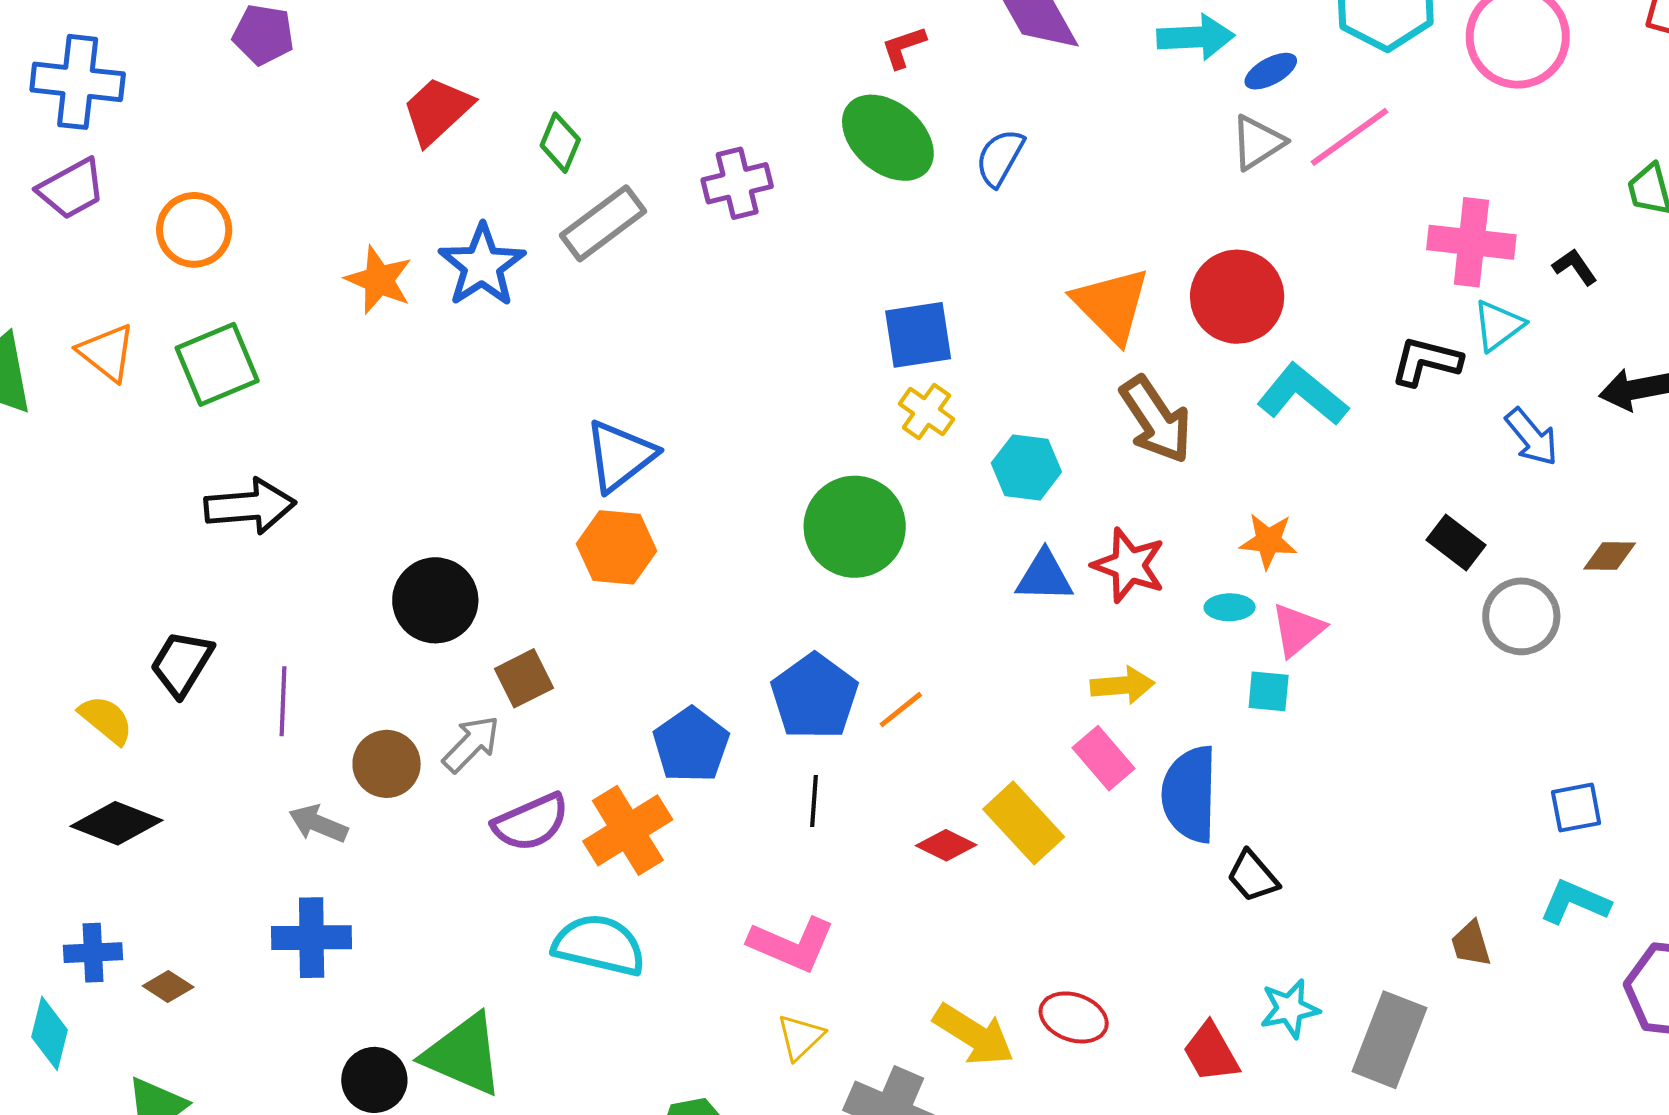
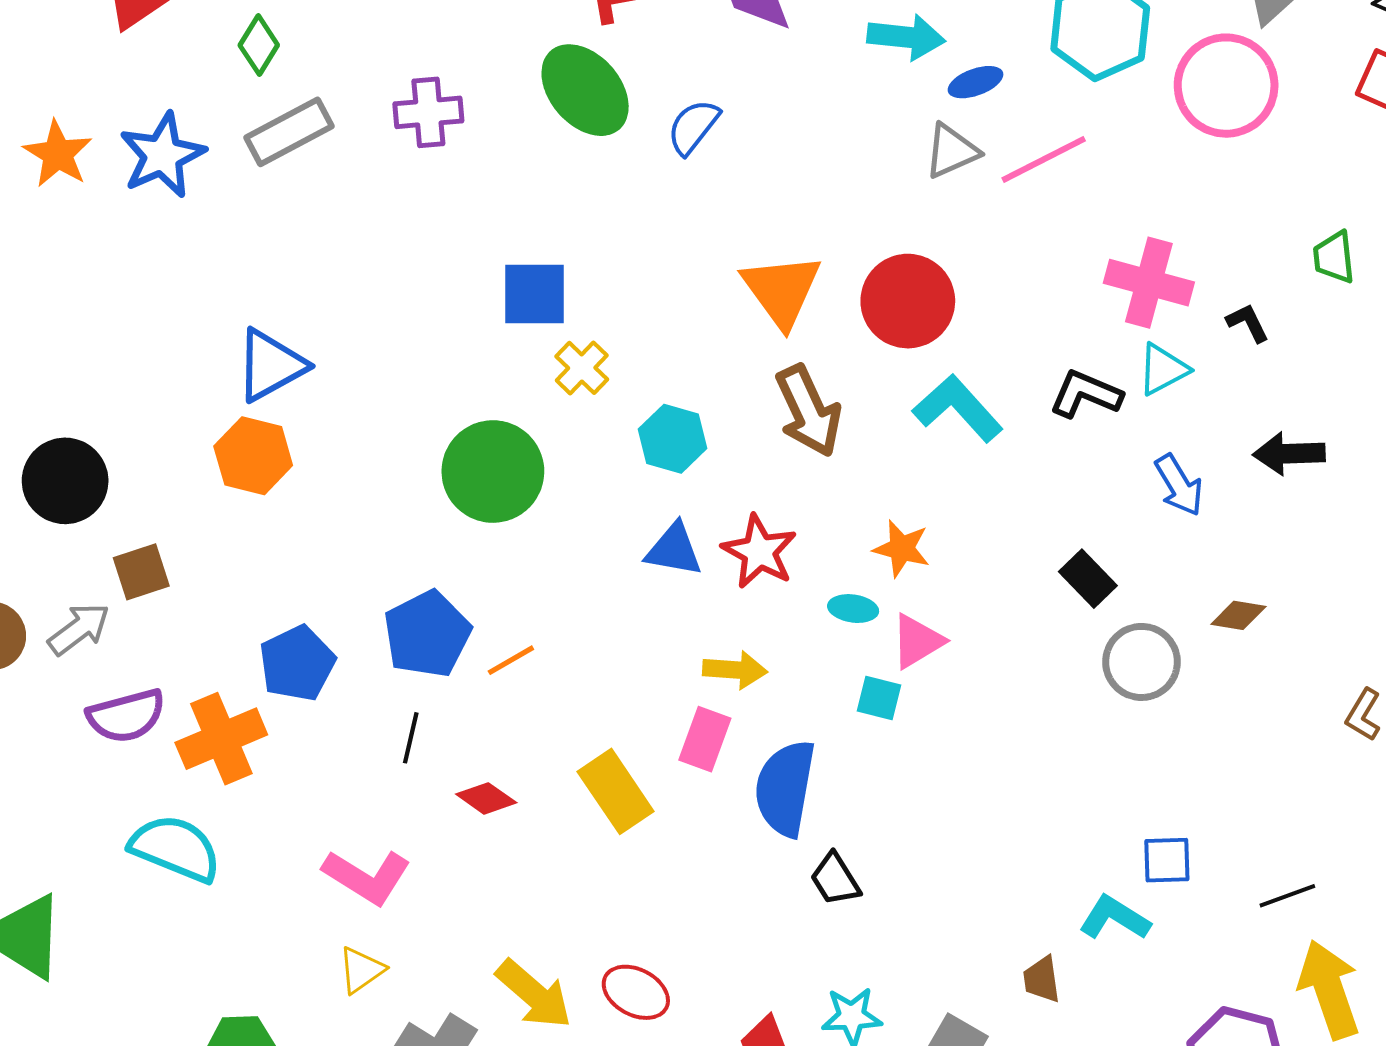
blue square: (918, 335) -> (535, 294), moved
pink rectangle: (1103, 758) -> (705, 739), turned 52
red diamond: (946, 845) -> (486, 798), moved
cyan L-shape: (1575, 902) -> (1115, 918), moved

